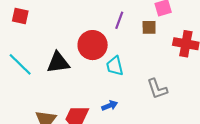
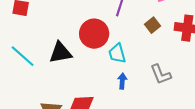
brown square: (149, 27) -> (152, 25), moved, turned -35
blue arrow: (110, 106) -> (122, 81), moved, turned -63

